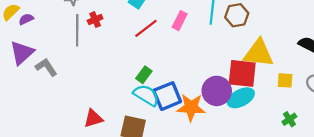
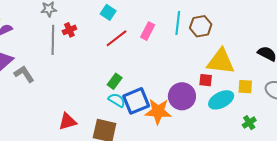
red square: (242, 73) -> (206, 80), size x0.5
cyan semicircle: (146, 95) -> (117, 100), size x0.7
cyan ellipse: (241, 98) -> (221, 100), moved

